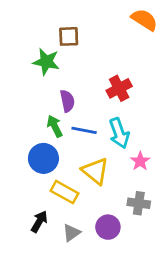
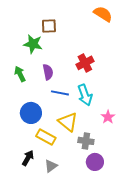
green arrow: (55, 126) -> (20, 74), moved
pink star: (140, 161) -> (108, 117), moved
gray cross: (139, 203) -> (86, 141), moved
purple circle: (108, 227) -> (95, 162), moved

